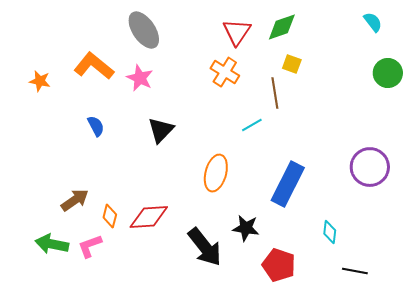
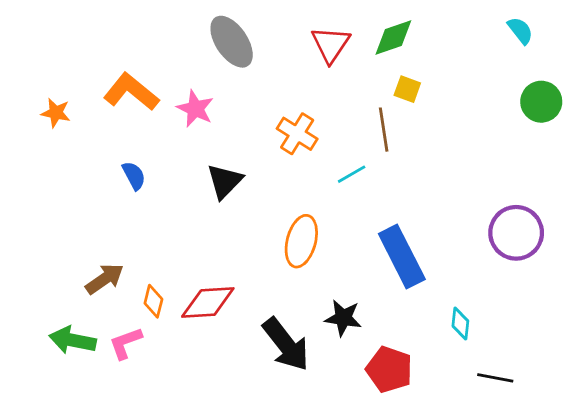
gray ellipse: (144, 30) -> (232, 42), moved
orange cross: (225, 72) -> (297, 134), moved
blue rectangle: (288, 184) -> (402, 257), turned -54

